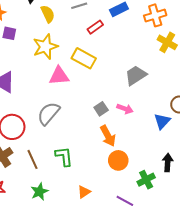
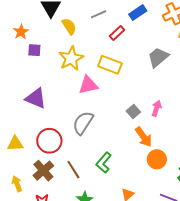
gray trapezoid: (136, 75) -> (158, 57), moved
pink arrow: (125, 109) -> (156, 108), turned -84
green L-shape: (64, 156) -> (104, 163), turned -125

